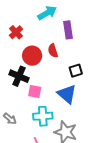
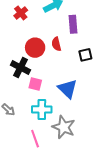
red cross: (16, 32) -> (21, 13), moved
black square: (76, 71) -> (85, 55), moved

